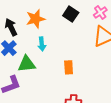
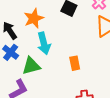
cyan arrow: (42, 44) -> (44, 43), size x1.5

